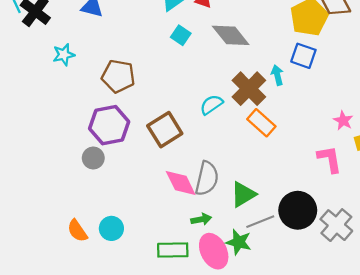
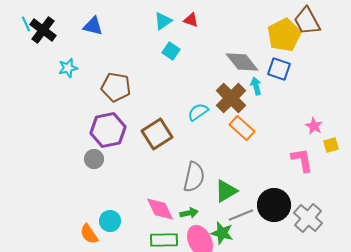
gray diamond: (231, 35) -> (242, 62), moved
pink diamond: (181, 183) -> (160, 209), moved
orange semicircle: (77, 231) -> (89, 234), moved

